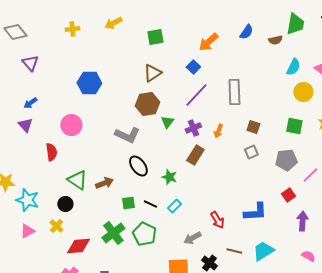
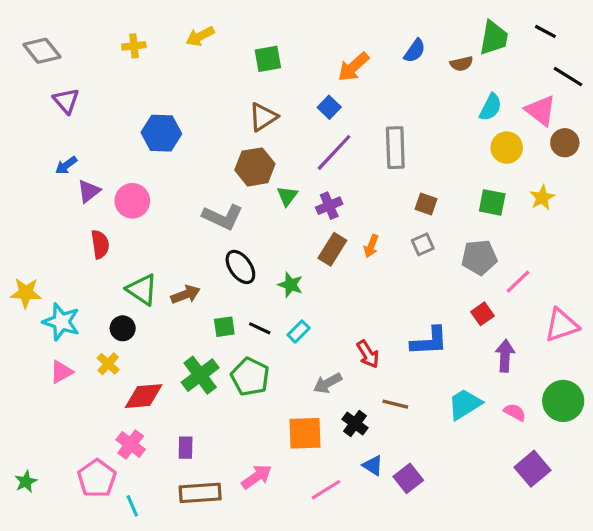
purple triangle: (25, 125) -> (89, 191), moved, turned 35
orange arrow: (218, 131) -> (371, 246), moved
cyan trapezoid: (263, 251) -> (465, 404), moved

